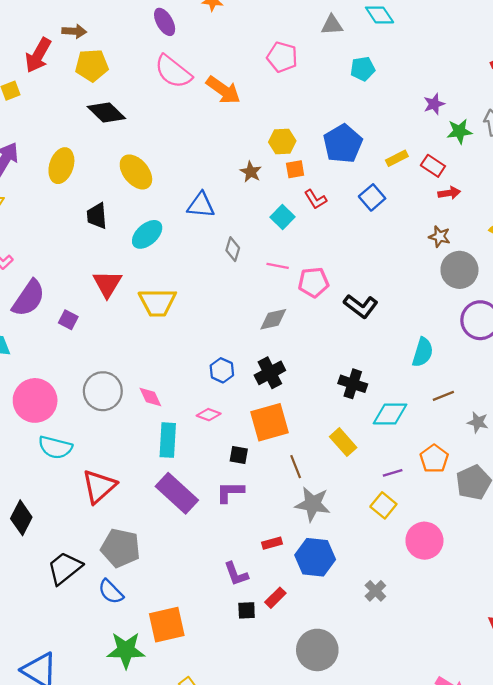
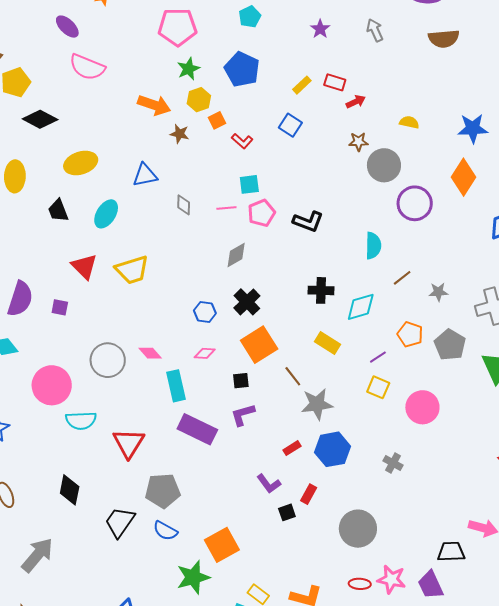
pink pentagon: (282, 57) -> (177, 27), size x1.4
orange arrow: (223, 90) -> (154, 105), moved
green star: (459, 131) -> (188, 69), moved
blue pentagon: (343, 144) -> (242, 69), moved
yellow ellipse: (136, 172) -> (81, 163), turned -52
cyan square: (282, 217) -> (249, 184), moved, turned -35

